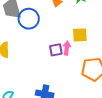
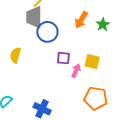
purple square: (56, 50) -> (63, 58), moved

